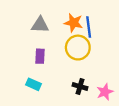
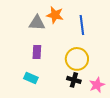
orange star: (73, 23) -> (55, 15), moved
yellow circle: (78, 48) -> (77, 59), moved

